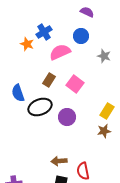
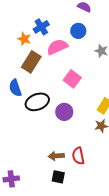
brown rectangle: (49, 80) -> (31, 62), moved, size x1.5
red semicircle: (83, 171) -> (78, 156), moved

